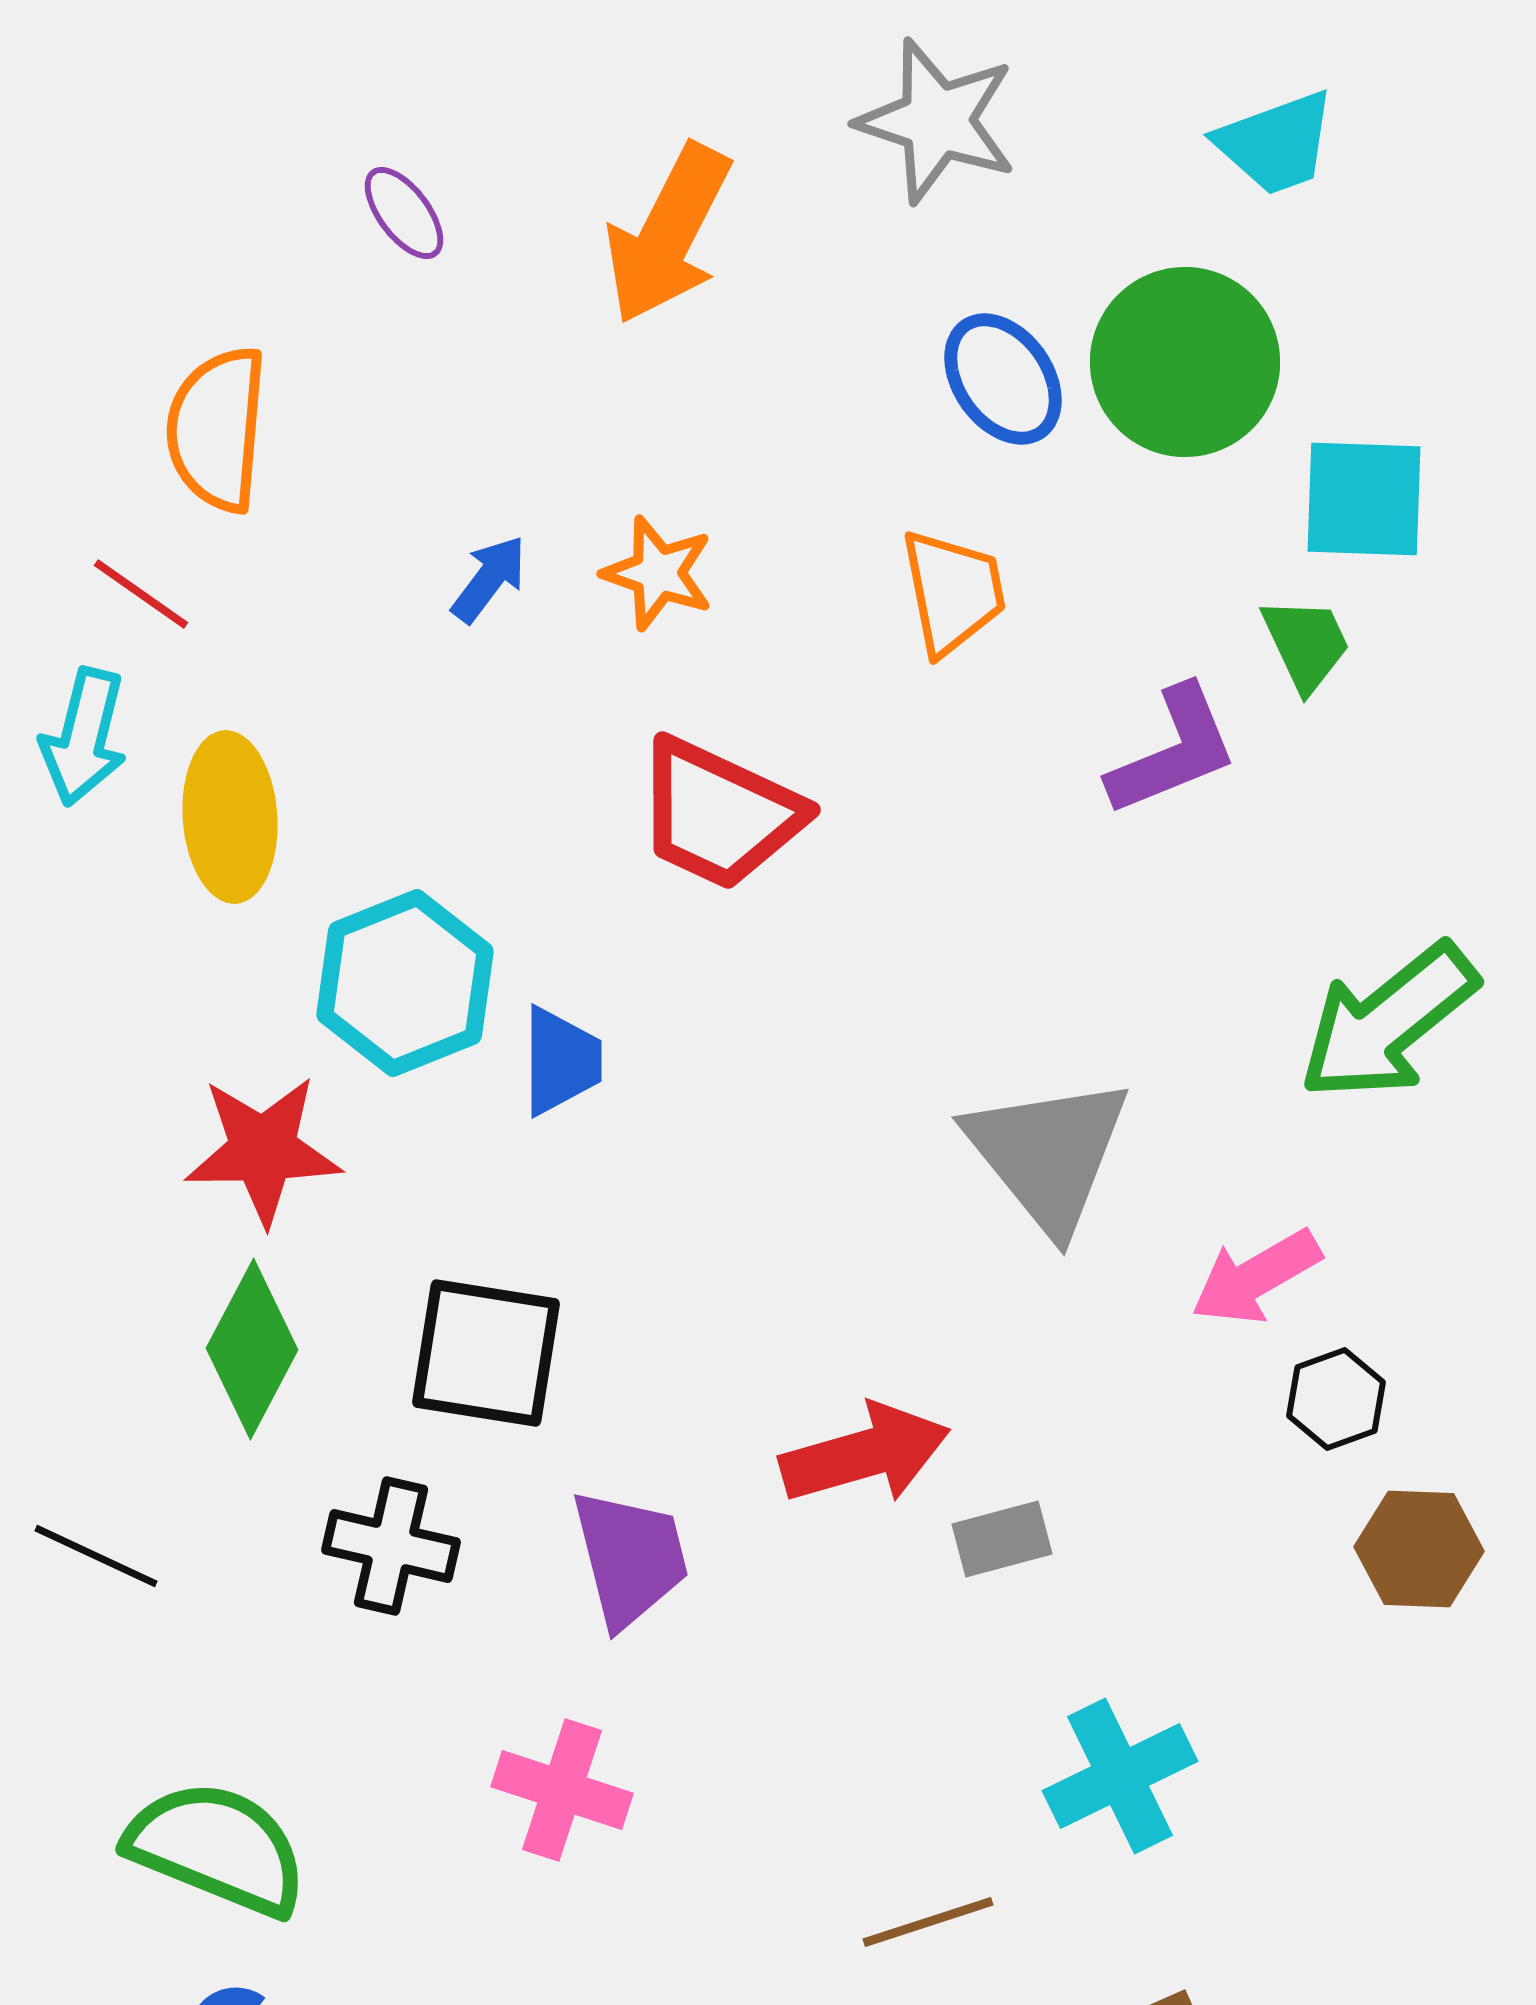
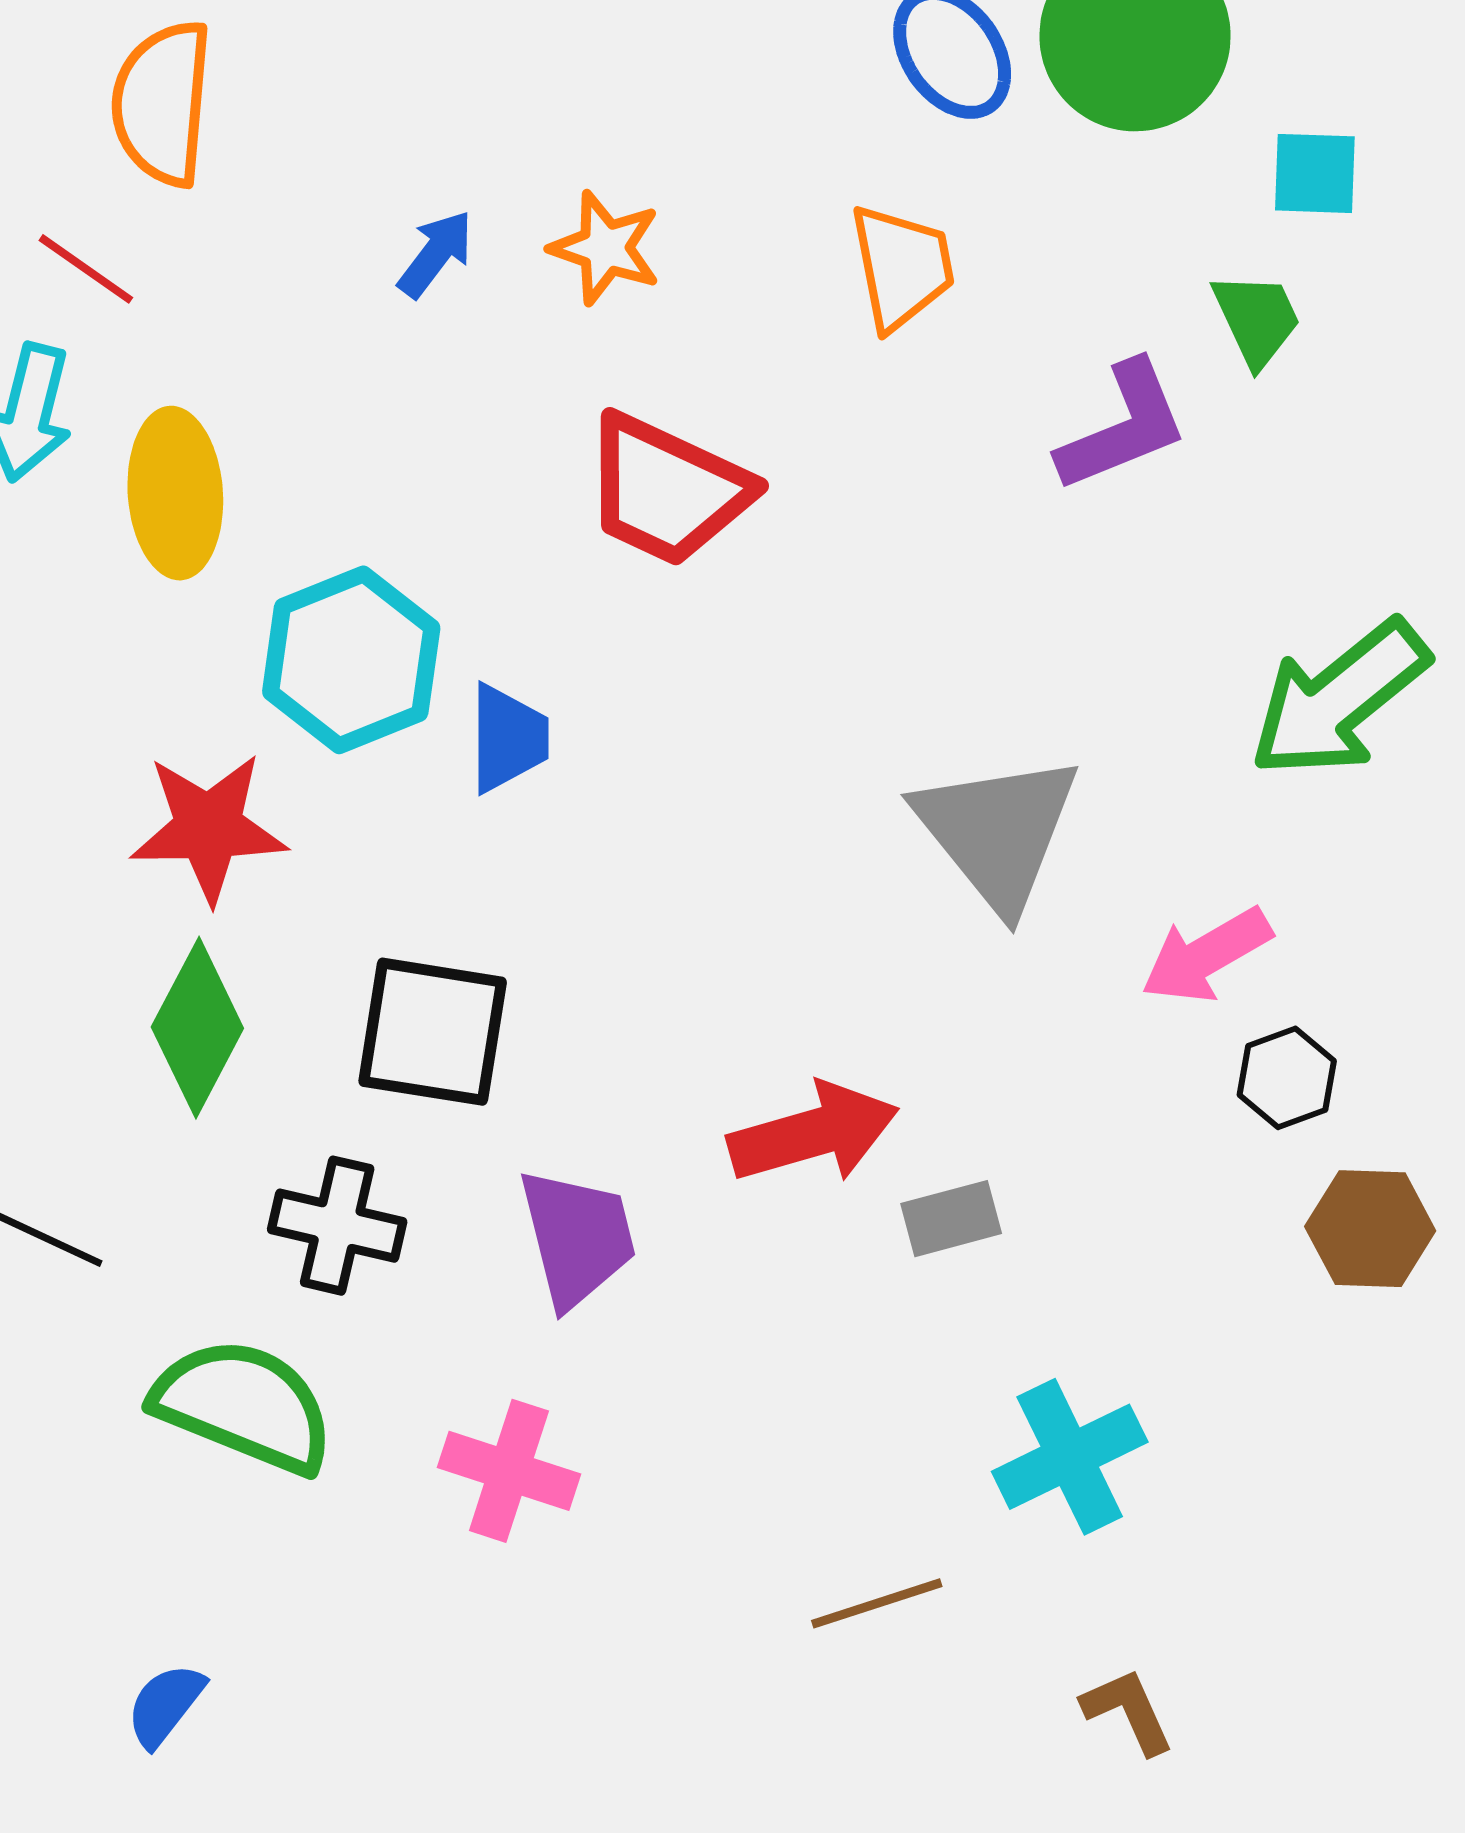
cyan square: (1364, 499) -> (1315, 173), size x0.7
green semicircle: (217, 1848) -> (244, 1405), moved

